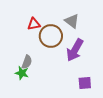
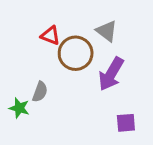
red triangle: (34, 24) -> (50, 35), turned 32
green star: (22, 73) -> (19, 108), moved

